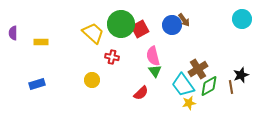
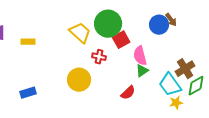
red square: (140, 29) -> (121, 40), moved
green triangle: (155, 71) -> (142, 71), turned 32
yellow circle: (92, 80) -> (79, 80), size x1.5
blue rectangle: (37, 84) -> (28, 93), moved

